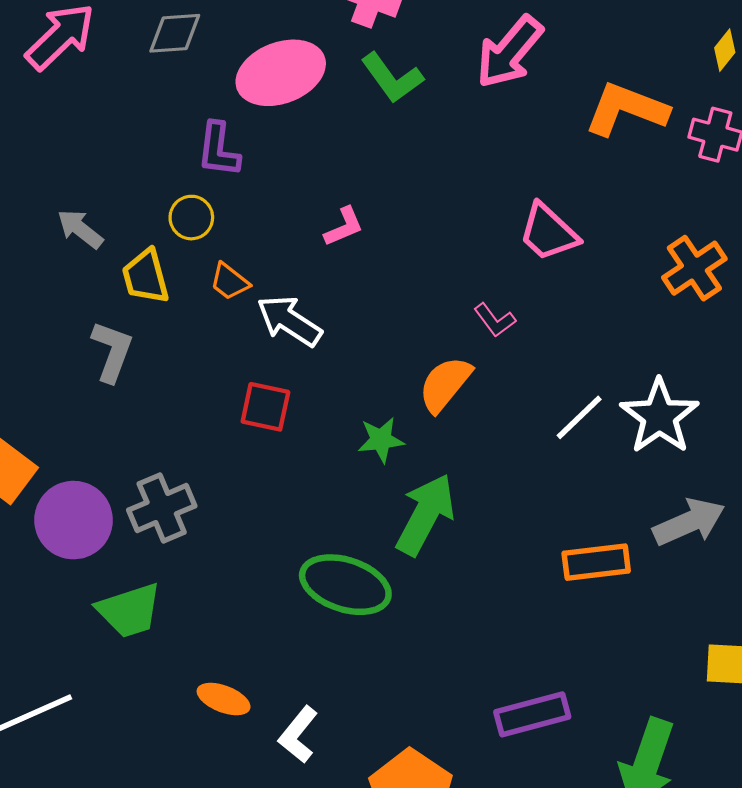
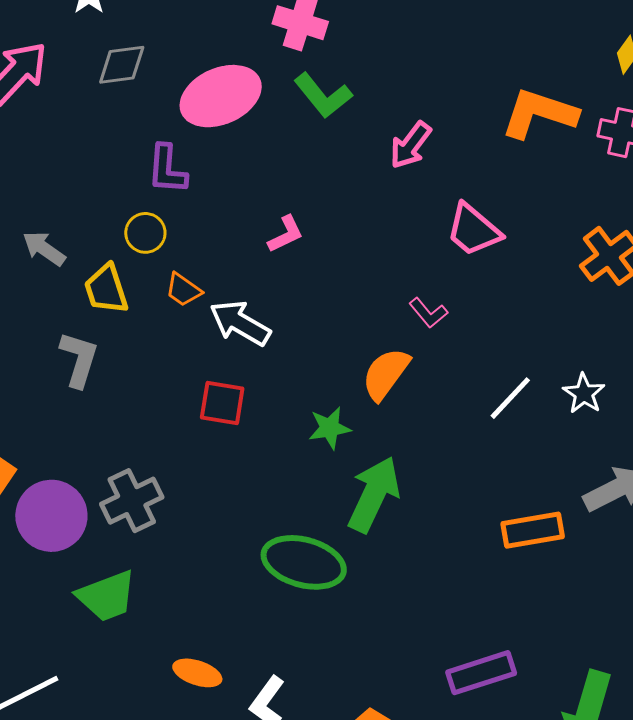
pink arrow: (509, 52) -> (411, 145), moved, size x0.7
white star: (659, 416) -> (584, 393), size x0.6

